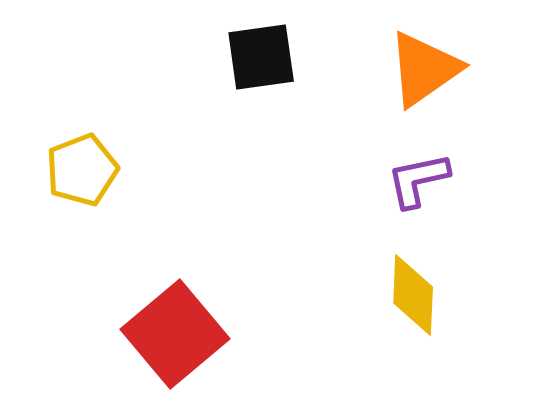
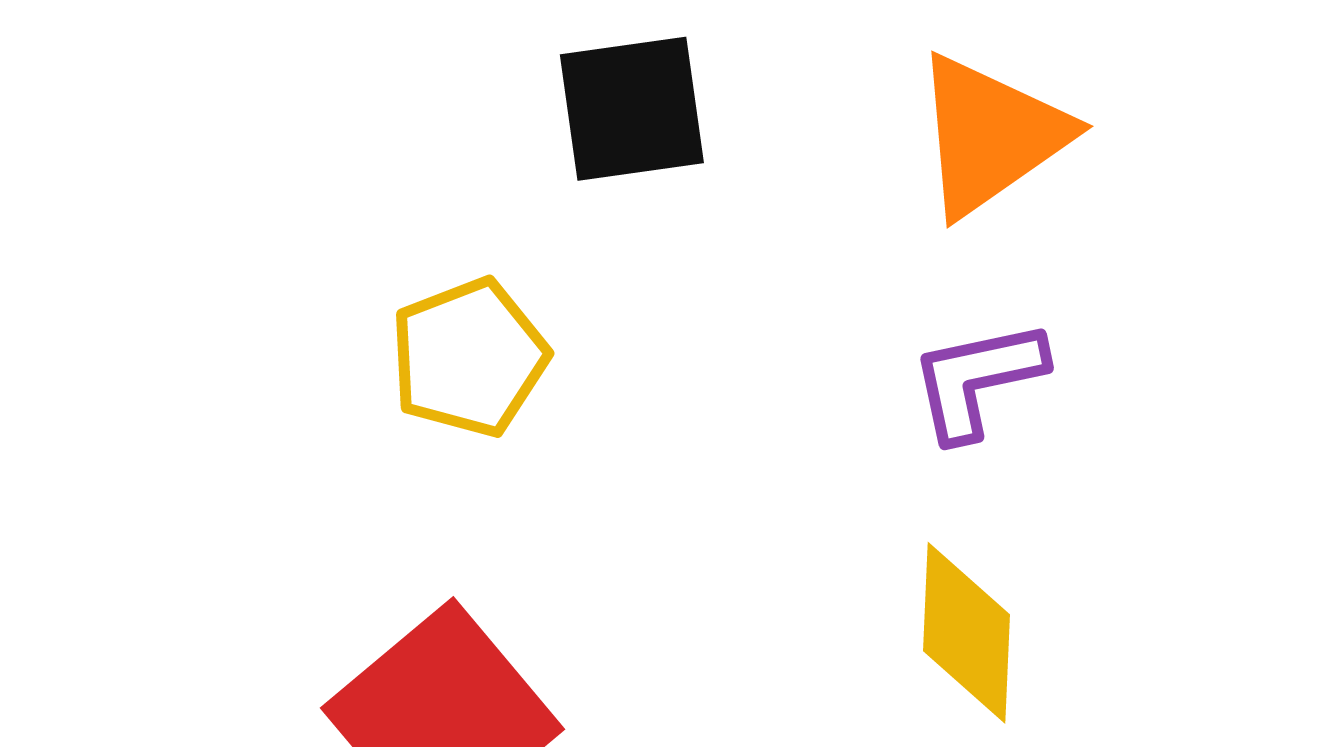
yellow pentagon: (82, 170) -> (469, 358), moved

